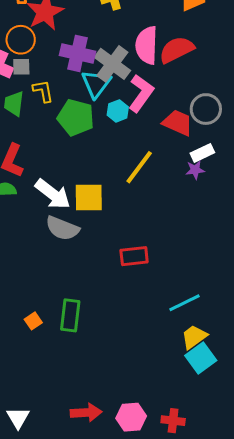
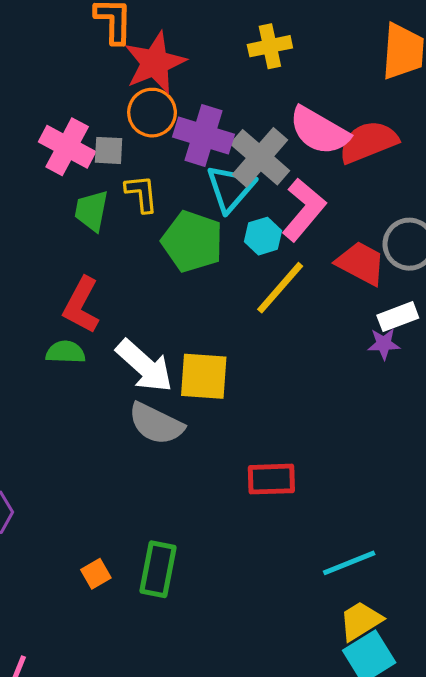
orange circle: (21, 40) -> (152, 113), moved
pink semicircle: (147, 45) -> (319, 131), turned -66
yellow line: (139, 167) -> (280, 288), moved

